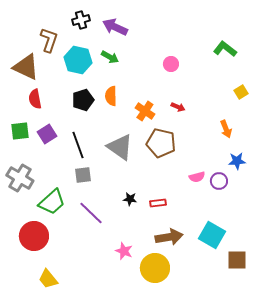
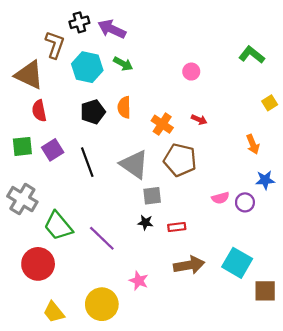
black cross: (81, 20) -> (79, 22), moved
purple arrow: (115, 27) -> (112, 29), moved
gray square: (83, 175) -> (152, 196), moved
green trapezoid: (52, 202) -> (58, 226), turned 92
yellow circle: (155, 268) -> (102, 304), moved

